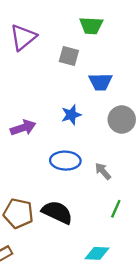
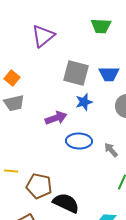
gray square: (69, 56) -> (76, 73), moved, size x1.5
purple arrow: (23, 128) -> (56, 118), moved
black semicircle: (57, 212) -> (66, 203), moved

